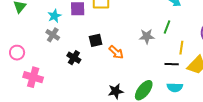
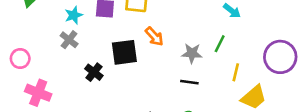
black square: (96, 40) -> (124, 52), size x1.5
orange arrow: (116, 52) -> (154, 36), moved
black line: (172, 64) -> (189, 82), moved

